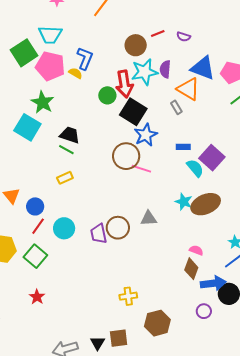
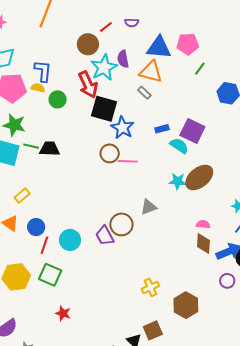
green circle: (107, 95) -> (58, 99), moved
green line: (66, 150) -> (31, 146), moved
brown circle: (126, 156) -> (110, 153), size x0.7
yellow rectangle: (65, 178) -> (22, 196), moved

